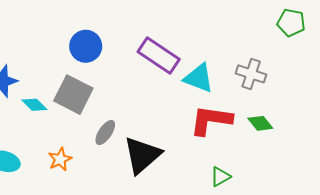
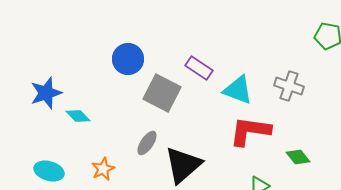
purple rectangle: (159, 55) -> (199, 68), size x0.7
gray square: (73, 95) -> (162, 93), moved
green diamond: (260, 123) -> (298, 157), moved

